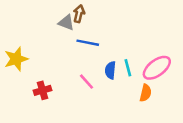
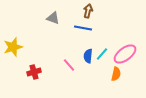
brown arrow: (79, 14) -> (88, 11), moved
blue line: (88, 43) -> (83, 28), moved
cyan line: (128, 68) -> (102, 54), turned 56

